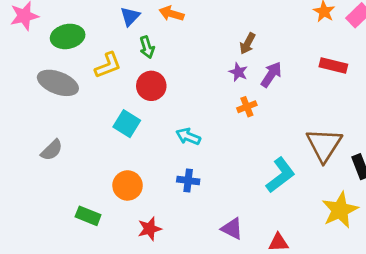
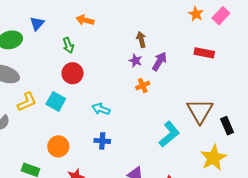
blue triangle: (130, 16) -> (37, 24), moved
brown arrow: (247, 43) -> (141, 40), turned 140
yellow L-shape: (108, 65) -> (27, 102), moved

